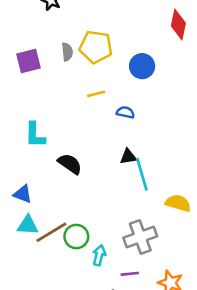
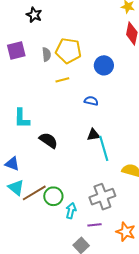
purple square: (28, 61) -> (16, 50), moved
yellow line: (96, 94) -> (62, 80), moved
cyan triangle: (28, 225) -> (16, 188), turned 36

